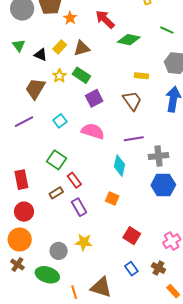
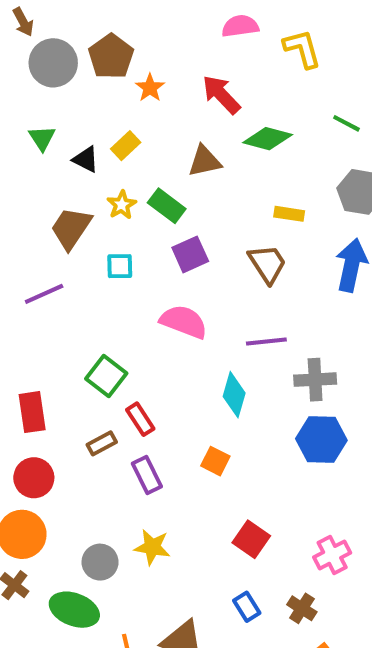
brown triangle: (82, 48) -> (205, 161), moved
cyan square: (60, 121) -> (120, 266), moved, turned 32

